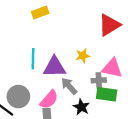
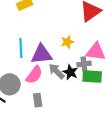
pink semicircle: (49, 100) -> (34, 75), moved
black star: (81, 107) -> (70, 72), moved

